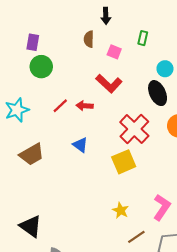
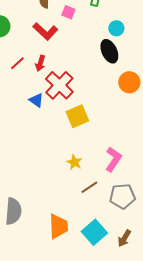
red L-shape: (109, 84) -> (45, 31), moved
red arrow: (85, 106) -> (40, 63), turned -77
red cross: (134, 129) -> (59, 85), moved

